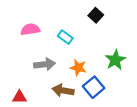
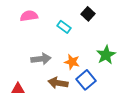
pink semicircle: (30, 29) -> (29, 16), moved
cyan rectangle: (65, 37) -> (64, 27), moved

